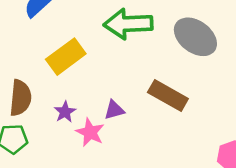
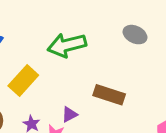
gray ellipse: (195, 37) -> (135, 35), moved, size x0.7

